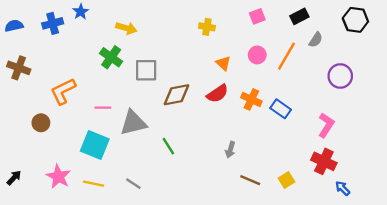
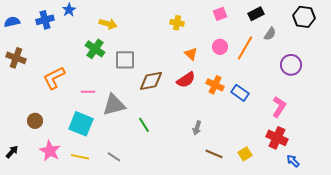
brown circle: (41, 123) -> (35, 121), moved

